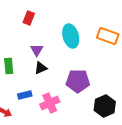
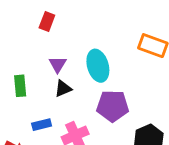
cyan ellipse: (71, 36) -> (98, 66), moved

